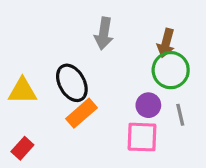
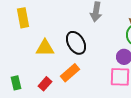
orange rectangle: (81, 113) -> (70, 73), moved

